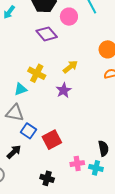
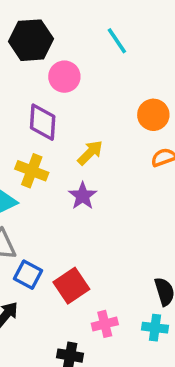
pink circle: (69, 17) -> (64, 77), moved
purple diamond: (47, 34) -> (43, 122), moved, turned 50
pink cross: (77, 164) -> (105, 324), moved

